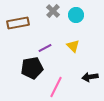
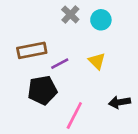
brown rectangle: (18, 23) -> (32, 50), moved

